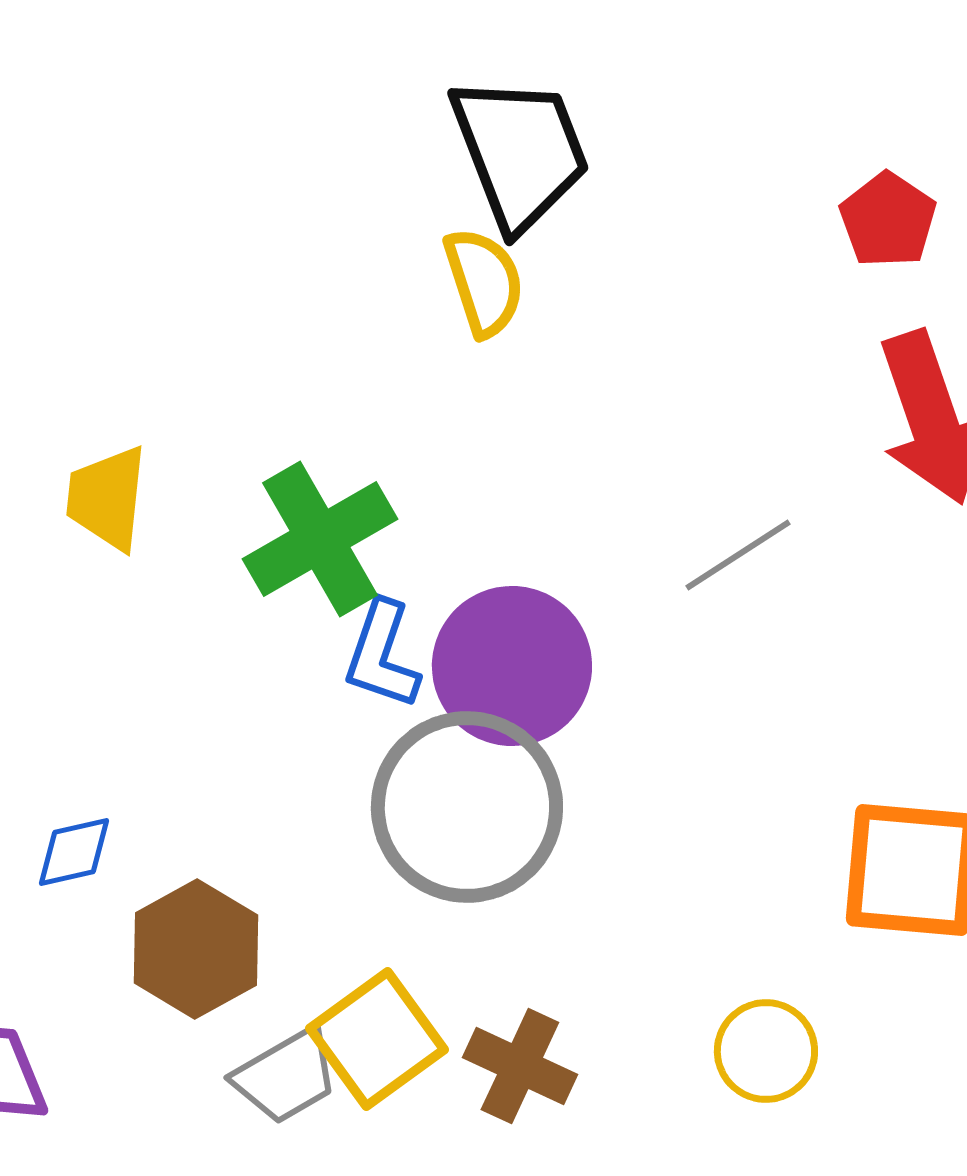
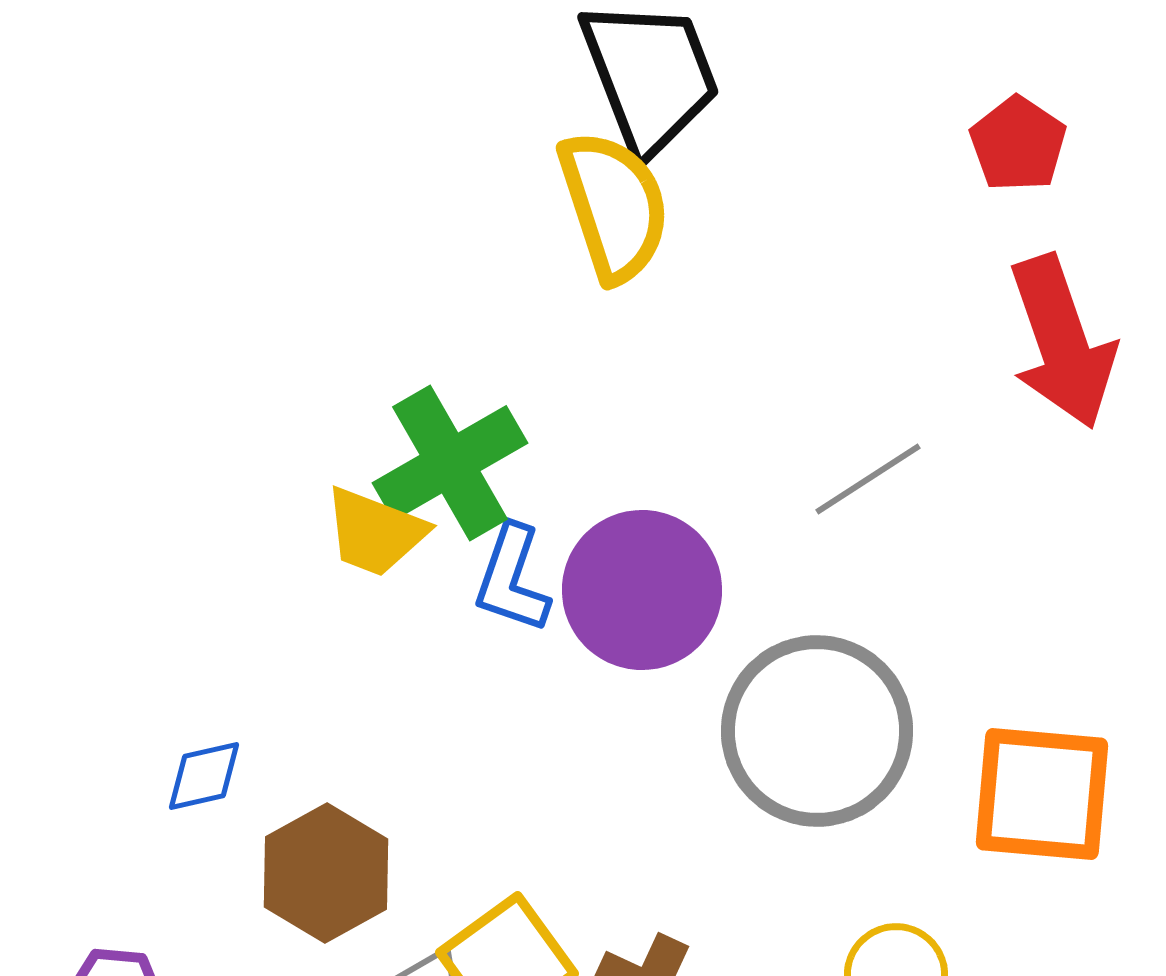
yellow semicircle: (484, 282) -> (614, 206), size x1.4
yellow trapezoid: (107, 498) -> (375, 532), moved, turned -75
gray circle: (467, 807) -> (817, 731), moved

